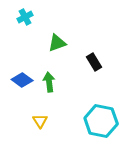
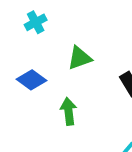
blue diamond: (22, 80) -> (32, 80), moved

